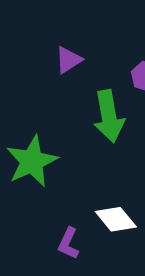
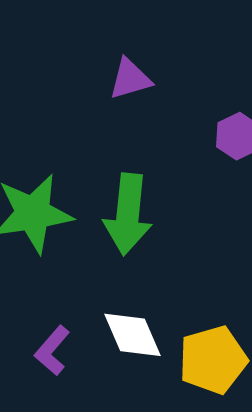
green arrow: (109, 116) -> (128, 214), moved

